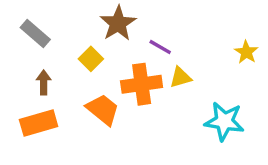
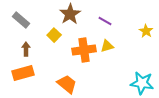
purple line: (160, 47) -> (105, 21), moved
orange trapezoid: (103, 110) -> (67, 84), moved
cyan star: (224, 121) -> (142, 83), moved

